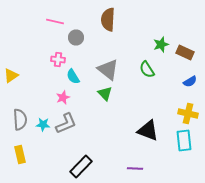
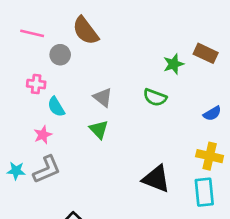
brown semicircle: (108, 20) -> (86, 31), moved, turned -40
brown rectangle: (185, 52) -> (206, 53), moved
gray triangle: (108, 70) -> (103, 97), size x0.7
green semicircle: (147, 70) -> (155, 97), turned -36

